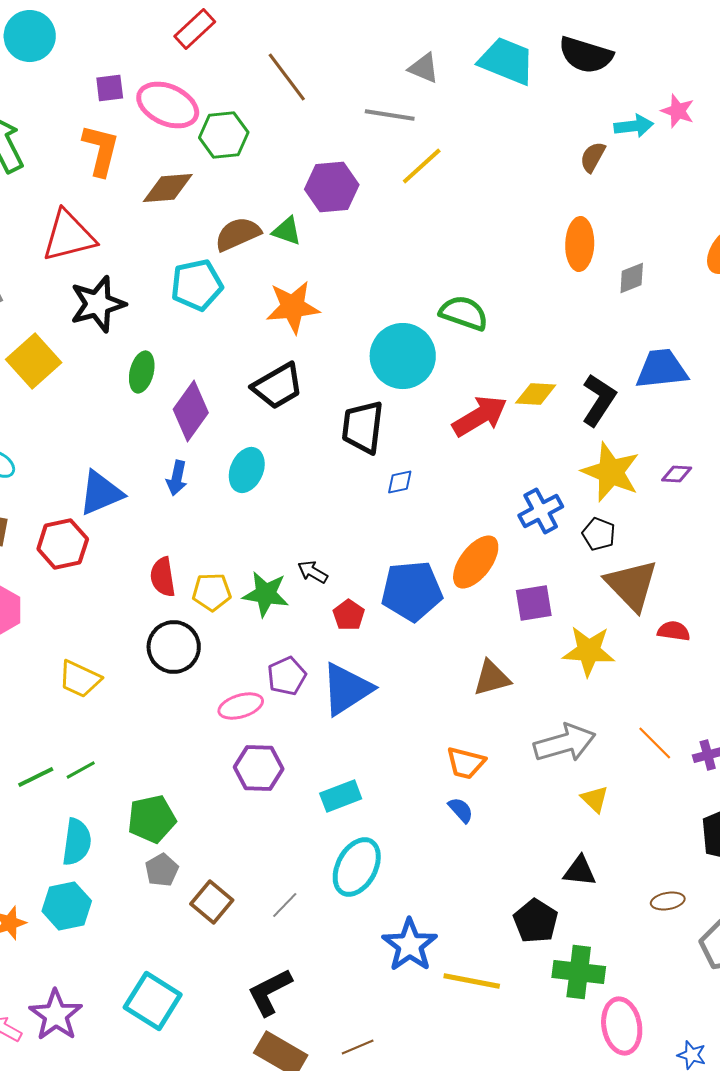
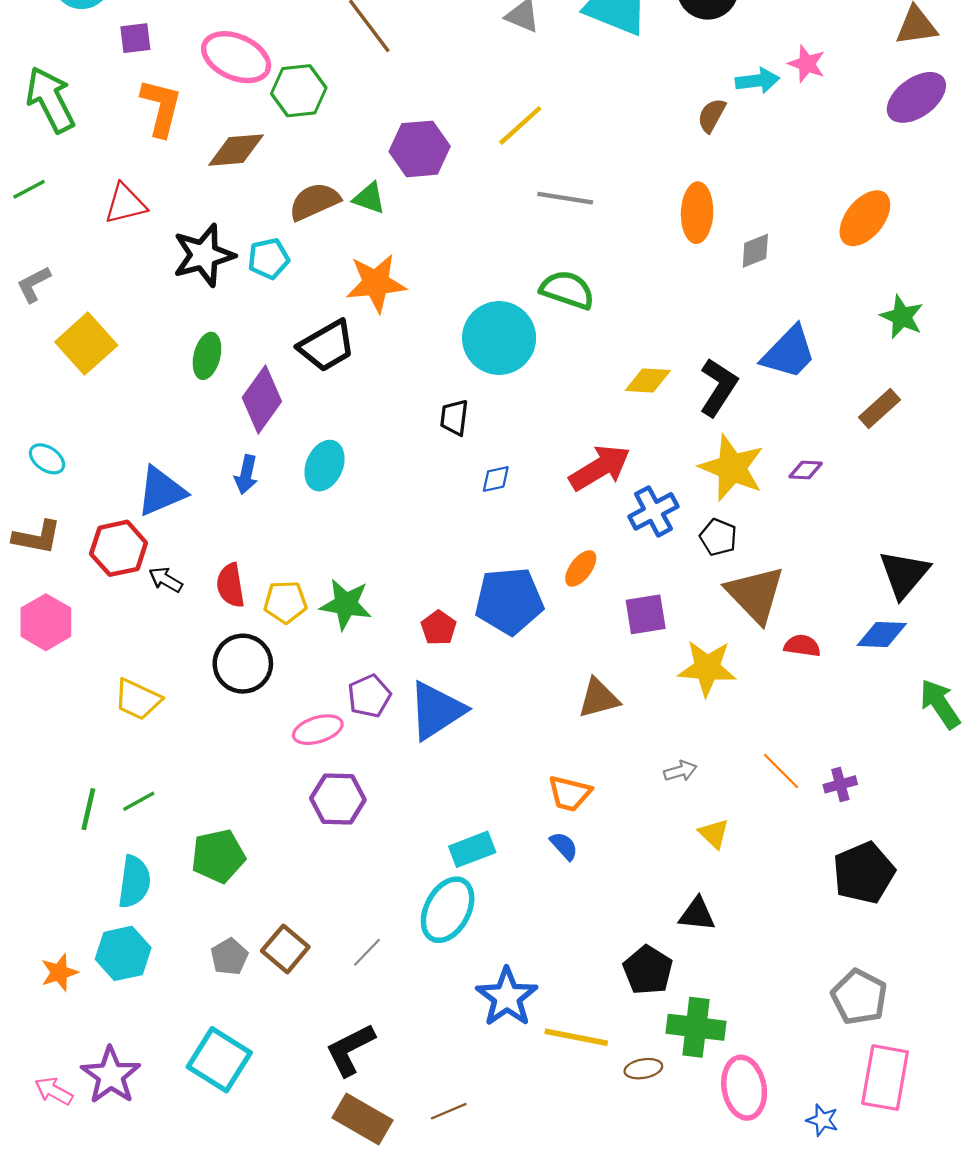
purple square: (110, 88) -> (135, 38), moved
gray line: (390, 115) -> (565, 198), moved
red triangle: (69, 236) -> (125, 204), size x0.7
cyan pentagon: (197, 285) -> (269, 259), size x0.7
black star: (98, 304) -> (204, 255), moved
blue trapezoid: (662, 369) -> (789, 353), turned 140
black trapezoid: (278, 386) -> (327, 346), moved
red arrow: (480, 416) -> (600, 468), moved
black trapezoid: (363, 427) -> (454, 417), size x0.6
orange ellipse: (476, 562) -> (581, 568), size x0.6
black arrow: (313, 572) -> (166, 580), moved
gray arrow: (565, 743) -> (680, 771), size x0.5
green line: (36, 777) -> (88, 809), turned -51
cyan rectangle: (341, 796) -> (472, 849), moved
gray pentagon: (162, 870) -> (229, 957), moved
brown ellipse: (668, 901) -> (643, 1069), moved

